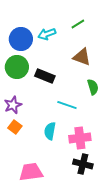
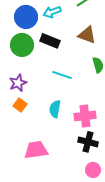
black rectangle: (45, 76) -> (50, 41), moved
cyan line: (67, 105) -> (62, 75), moved

